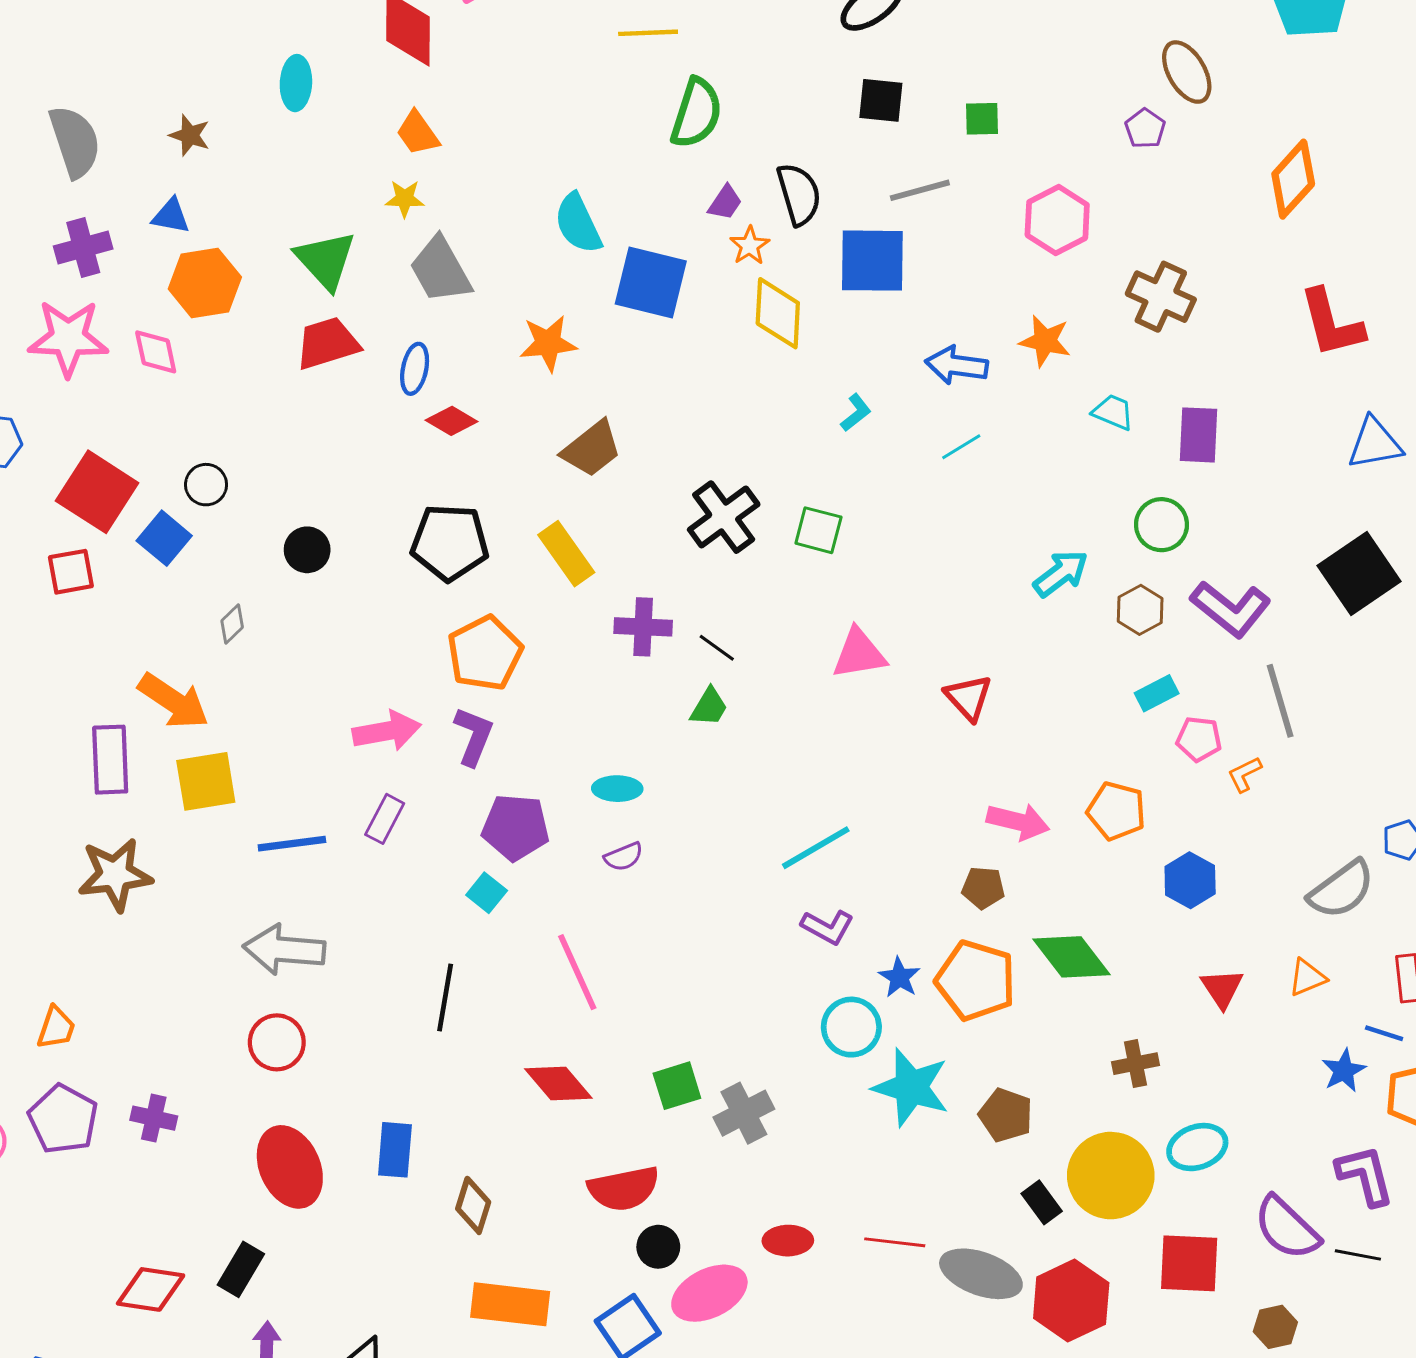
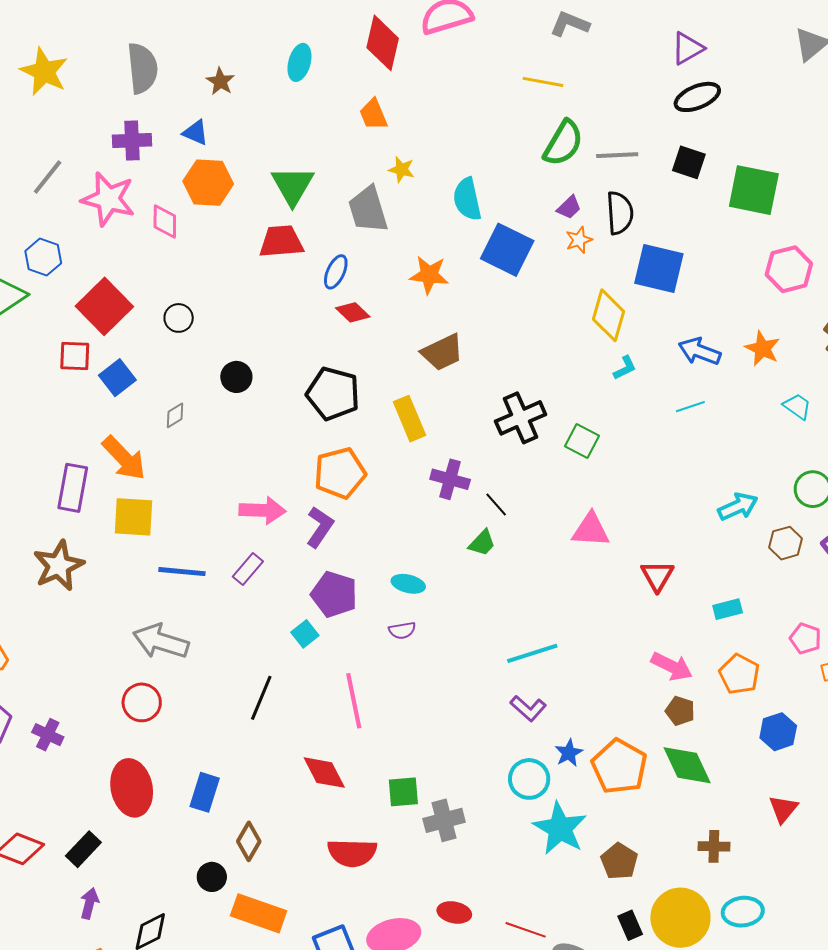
green square: (982, 119) -> (754, 190), size x2.0
gray line: (920, 190) -> (617, 155), moved
yellow star: (405, 199) -> (402, 169), moved
yellow diamond: (778, 313) -> (608, 315), moved
blue square: (164, 538) -> (117, 378), moved
cyan rectangle: (1157, 693) -> (728, 609), moved
brown star: (115, 875) -> (59, 566), turned -30
brown pentagon: (983, 888) -> (680, 711), moved
black circle: (658, 1247) -> (212, 877), moved

